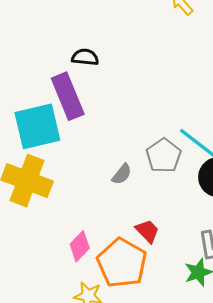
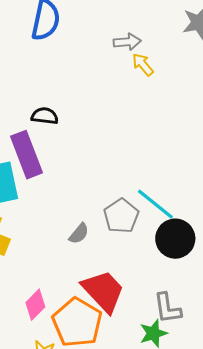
red trapezoid: (147, 231) -> (103, 291), size x1.8

